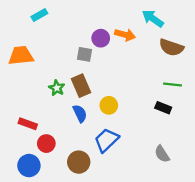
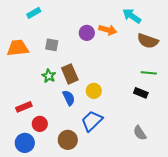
gray square: (85, 54) -> (52, 45), moved
red rectangle: (28, 124) -> (24, 107), turned -42

